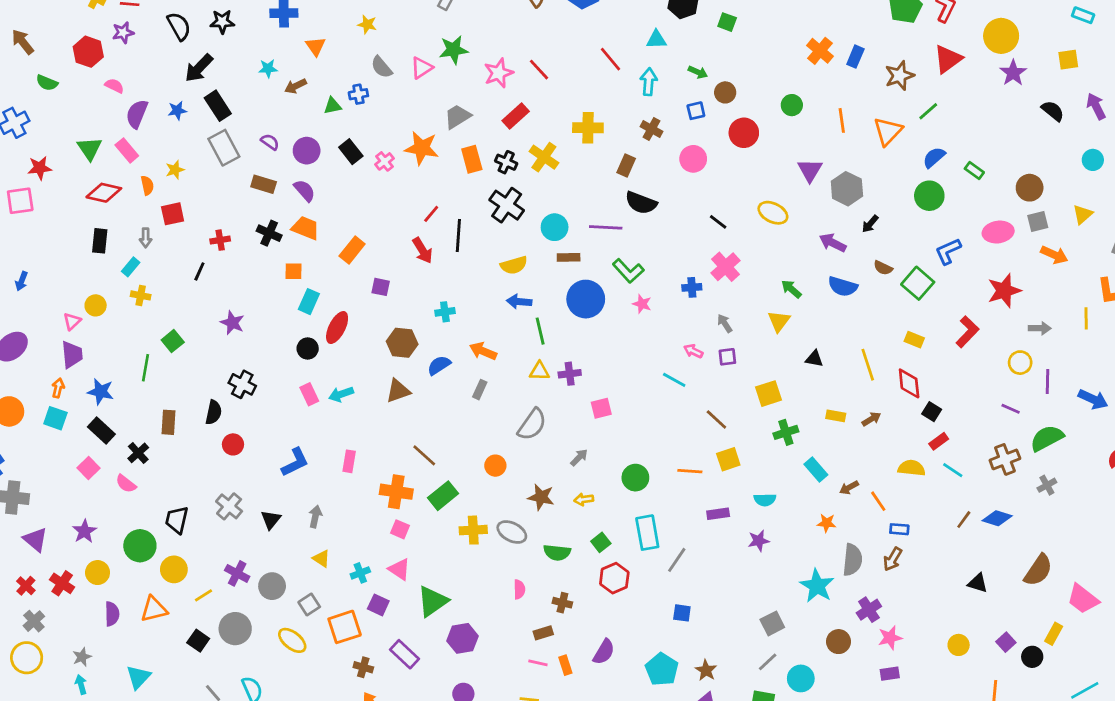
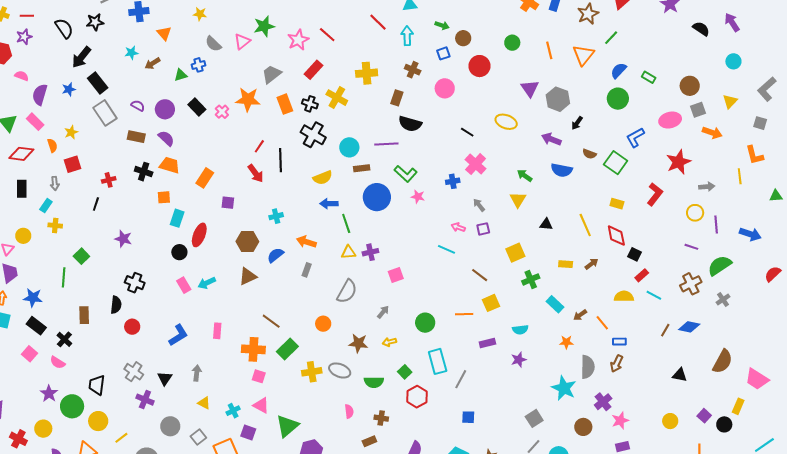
purple star: (84, 531) -> (49, 394), moved
purple cross: (237, 573) -> (145, 400), moved

